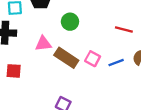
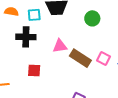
green circle: (70, 22) -> (92, 18), moved

